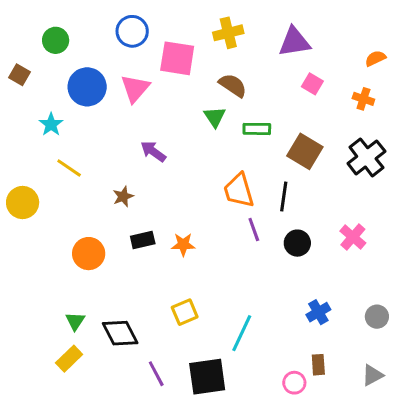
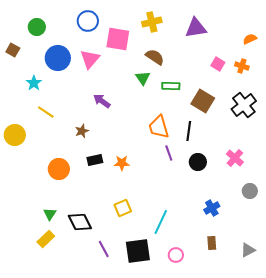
pink square: (312, 84) -> (218, 64), moved
gray circle: (377, 317) -> (250, 191), moved
pink circle: (294, 383) -> (176, 255), moved

